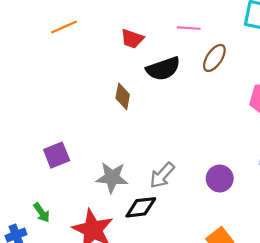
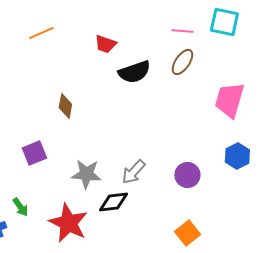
pink line: (189, 28) -> (182, 31), moved
brown diamond: (123, 96) -> (65, 106), moved

